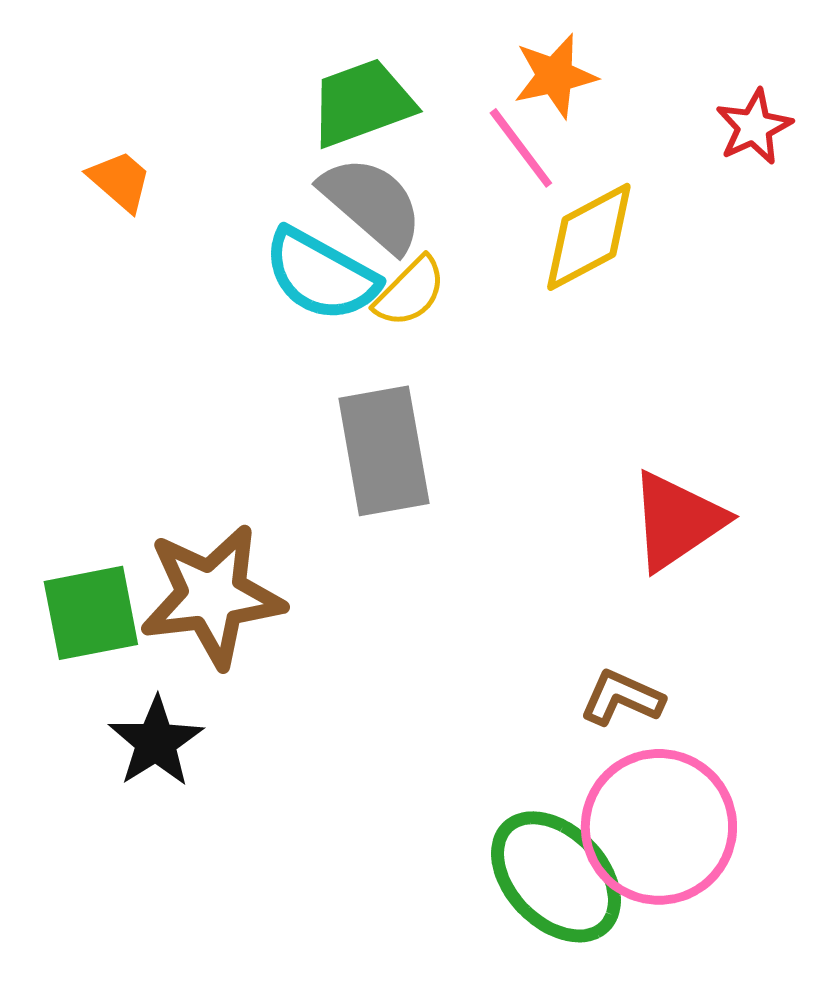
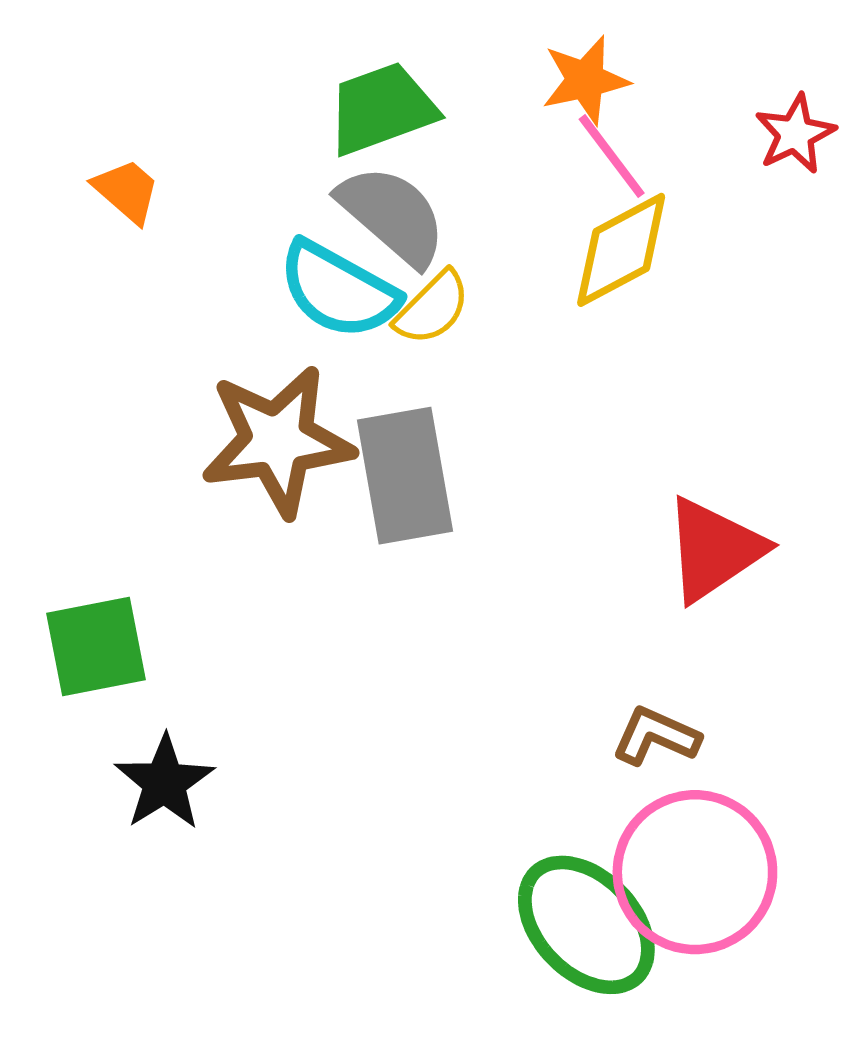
pink line: (521, 148) -> (612, 156), moved
brown star: (212, 596) -> (277, 441), moved

